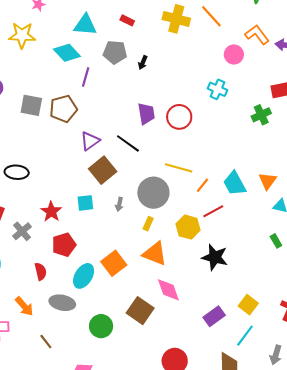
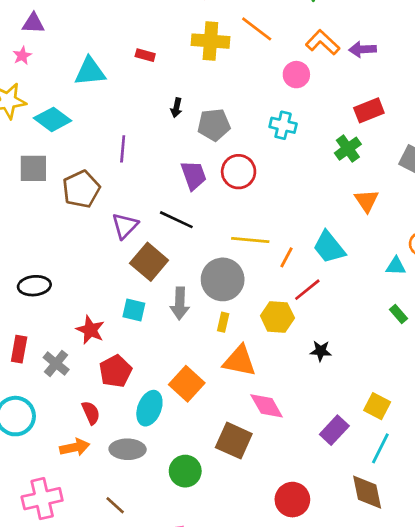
gray pentagon: (115, 52) -> (214, 125), moved
cyan diamond: (67, 53) -> (53, 119), moved
purple line: (86, 77) -> (123, 149), moved
gray square: (31, 105) -> (33, 168), moved
orange triangle: (268, 181) -> (367, 201), moved
cyan square: (85, 203) -> (134, 310), turned 30
gray arrow: (119, 204) -> (180, 303), size x1.6
black star: (215, 257) -> (321, 351), size x0.6
orange arrow: (24, 306) -> (75, 447), moved, turned -50

